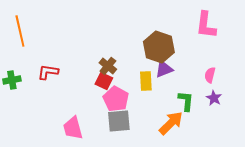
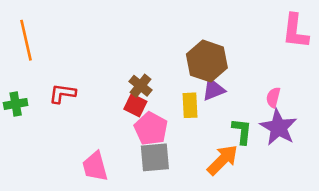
pink L-shape: (206, 25) -> (295, 31), moved
purple star: (214, 98) -> (278, 127), size x1.8

